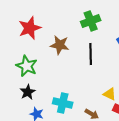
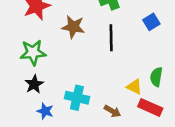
green star: (27, 66) -> (33, 52), turned -30

